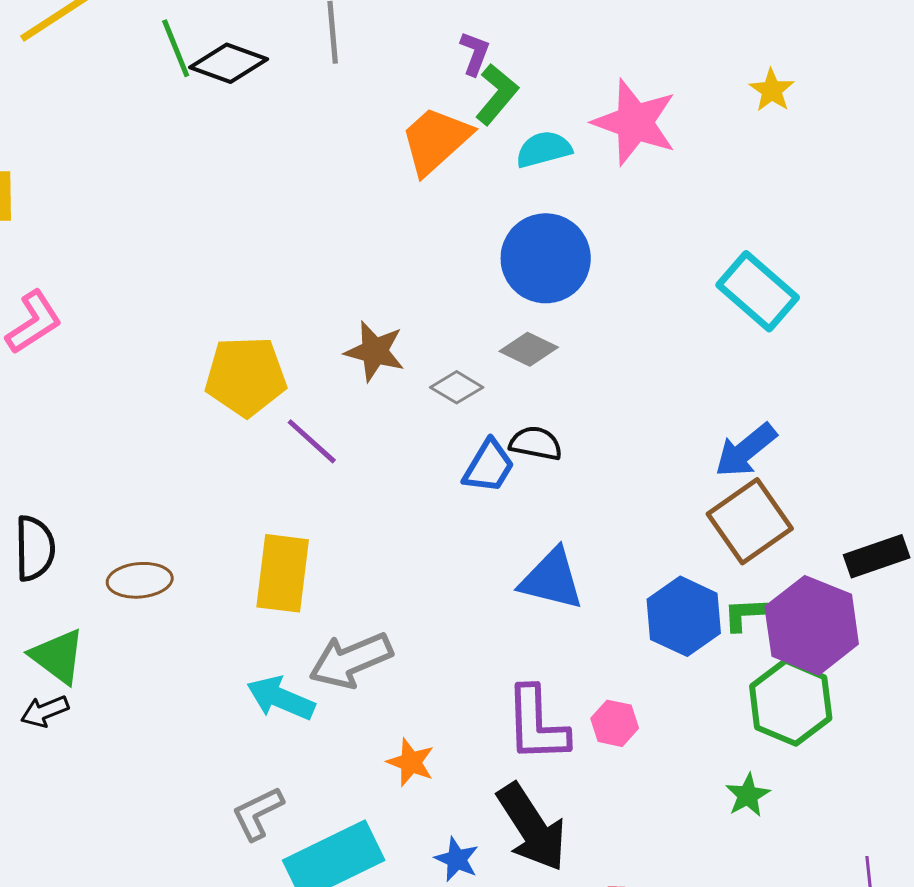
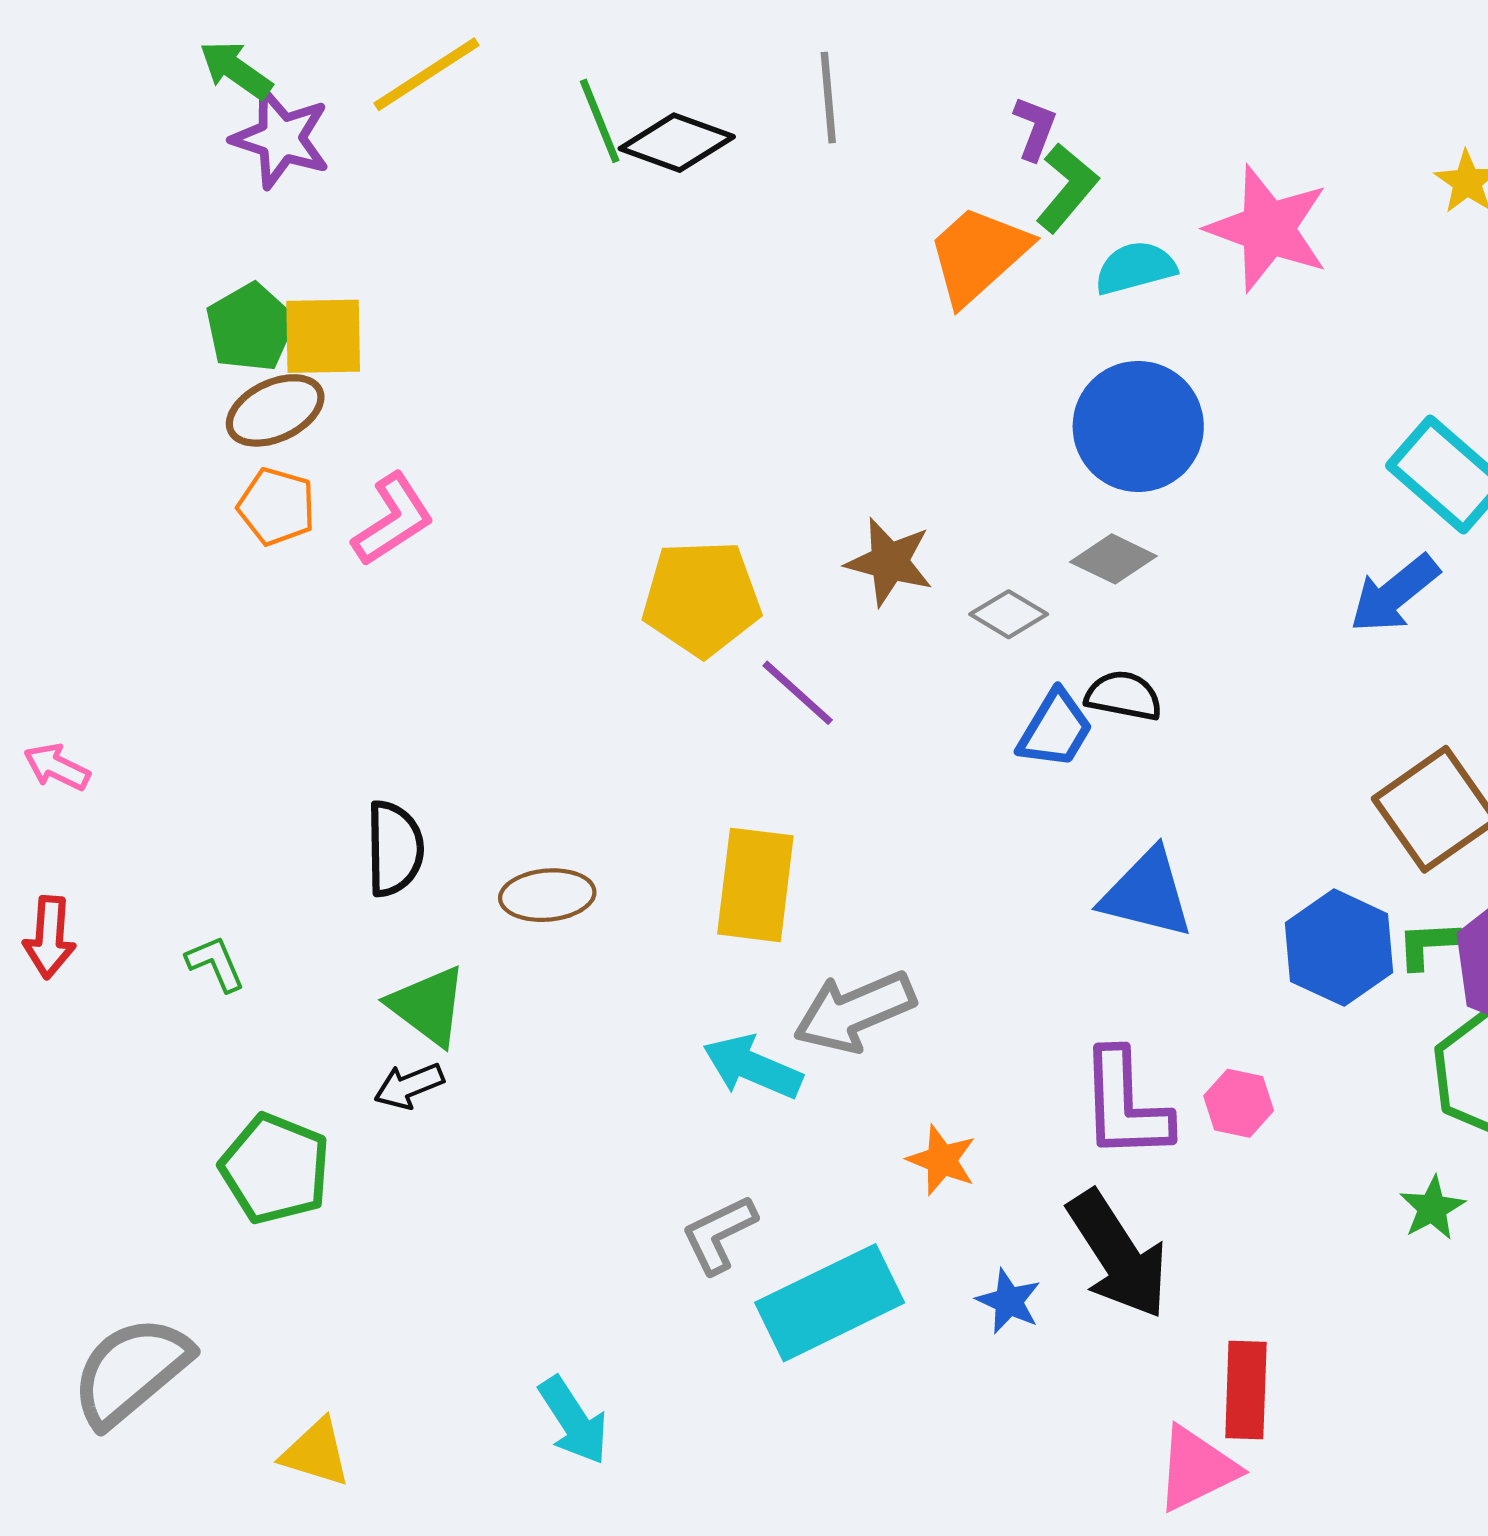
blue arrow: (746, 450) -> (1394, 594), moved

